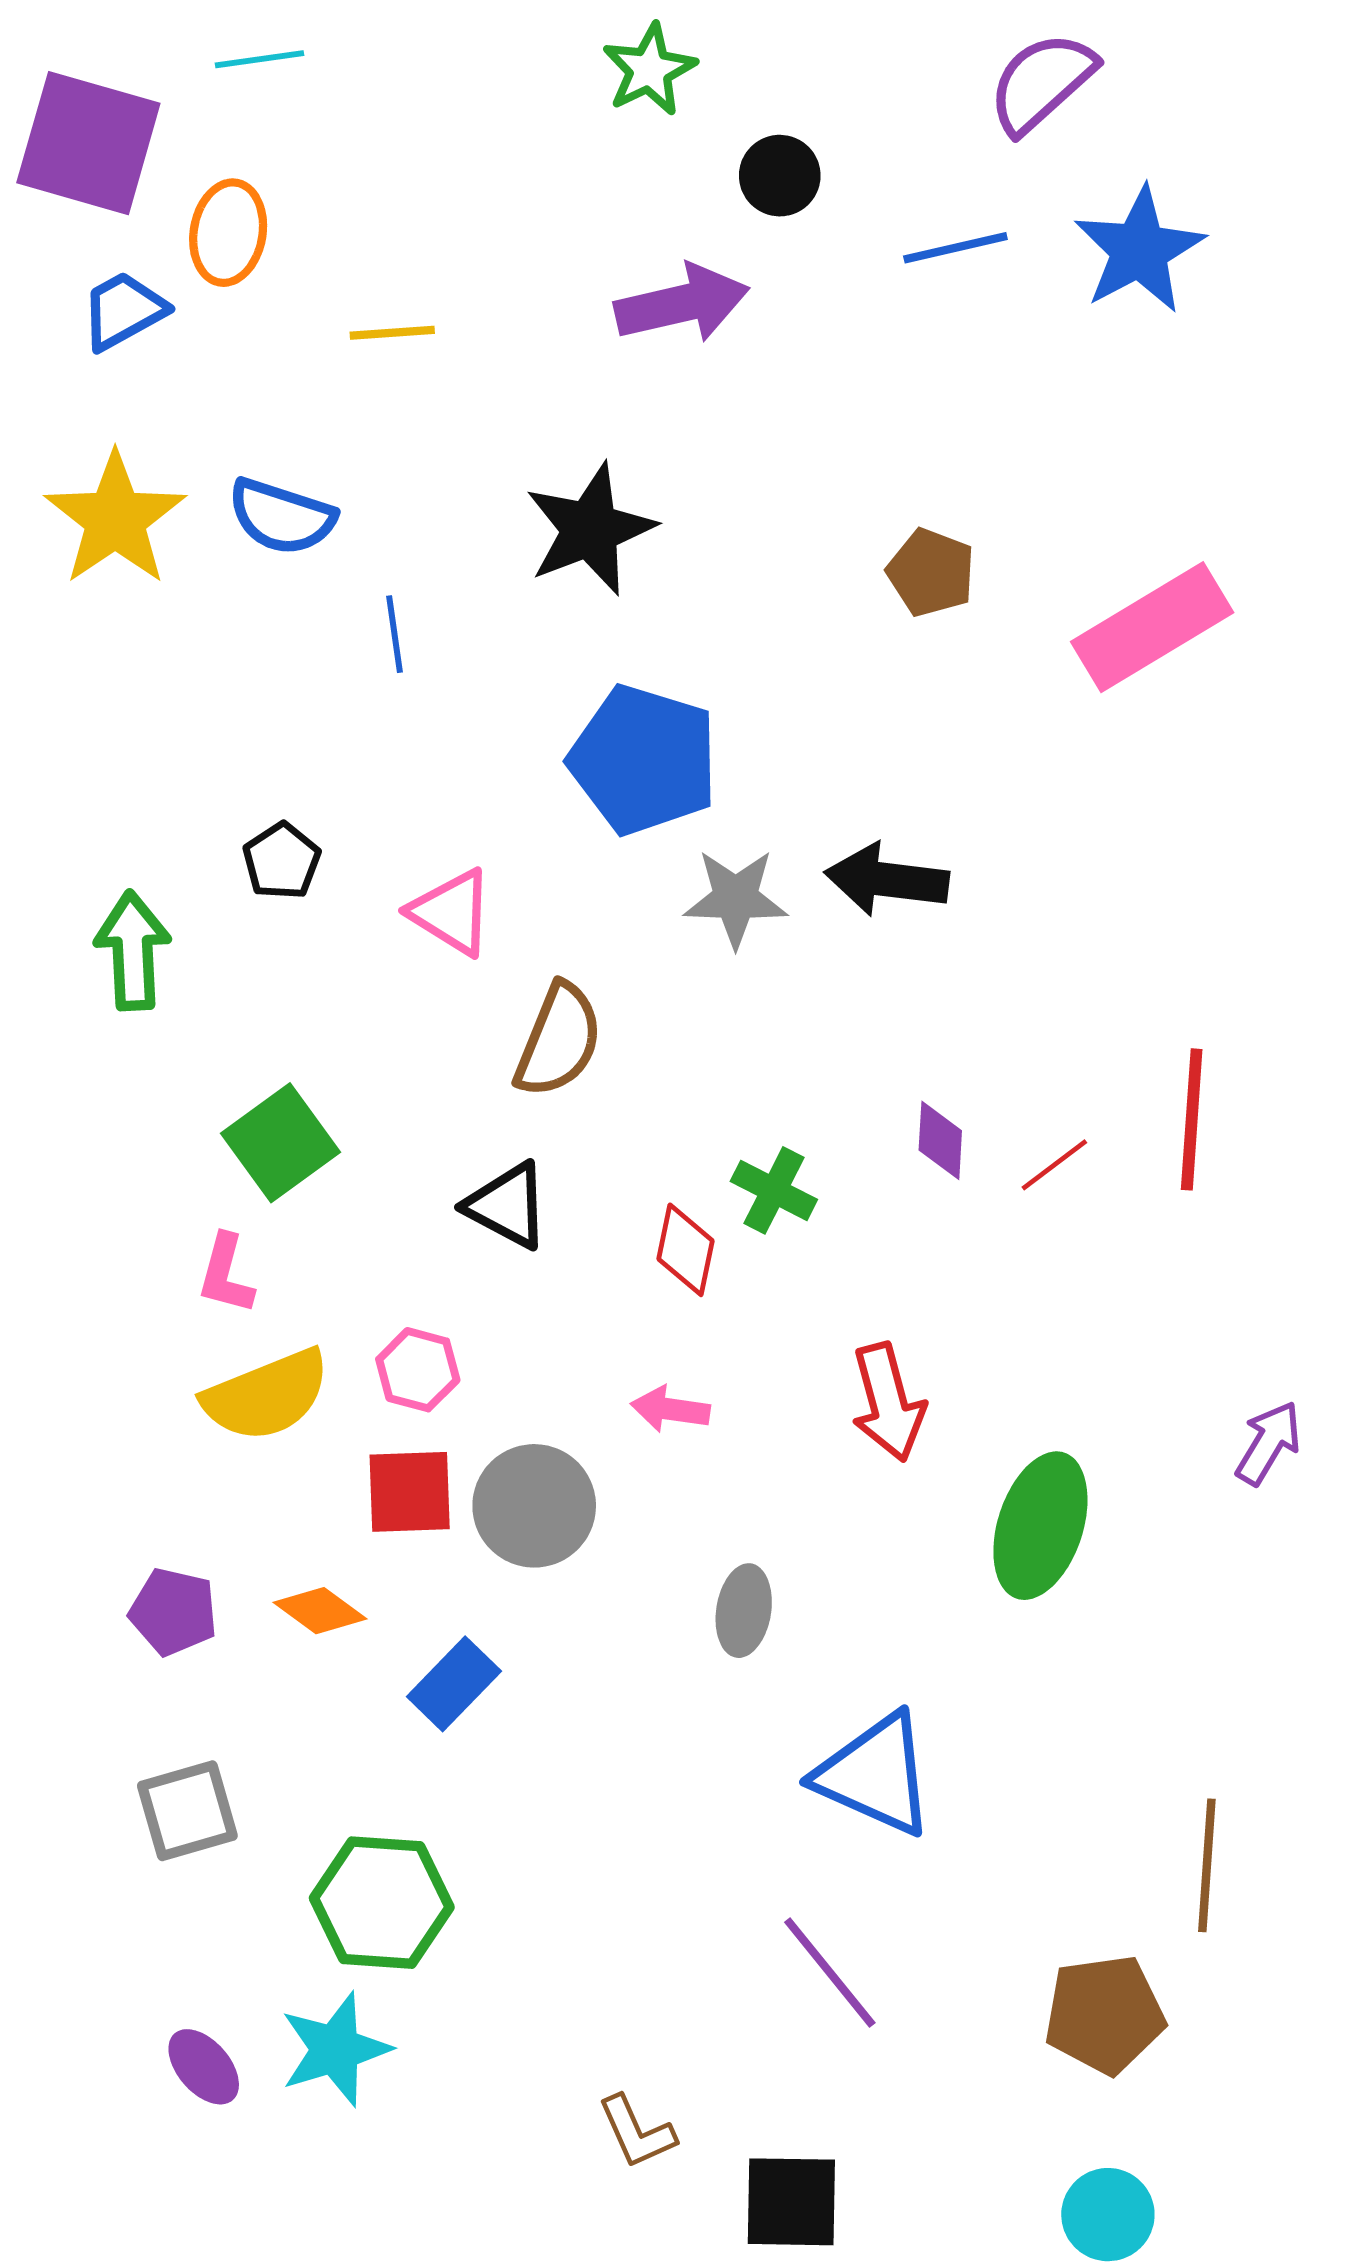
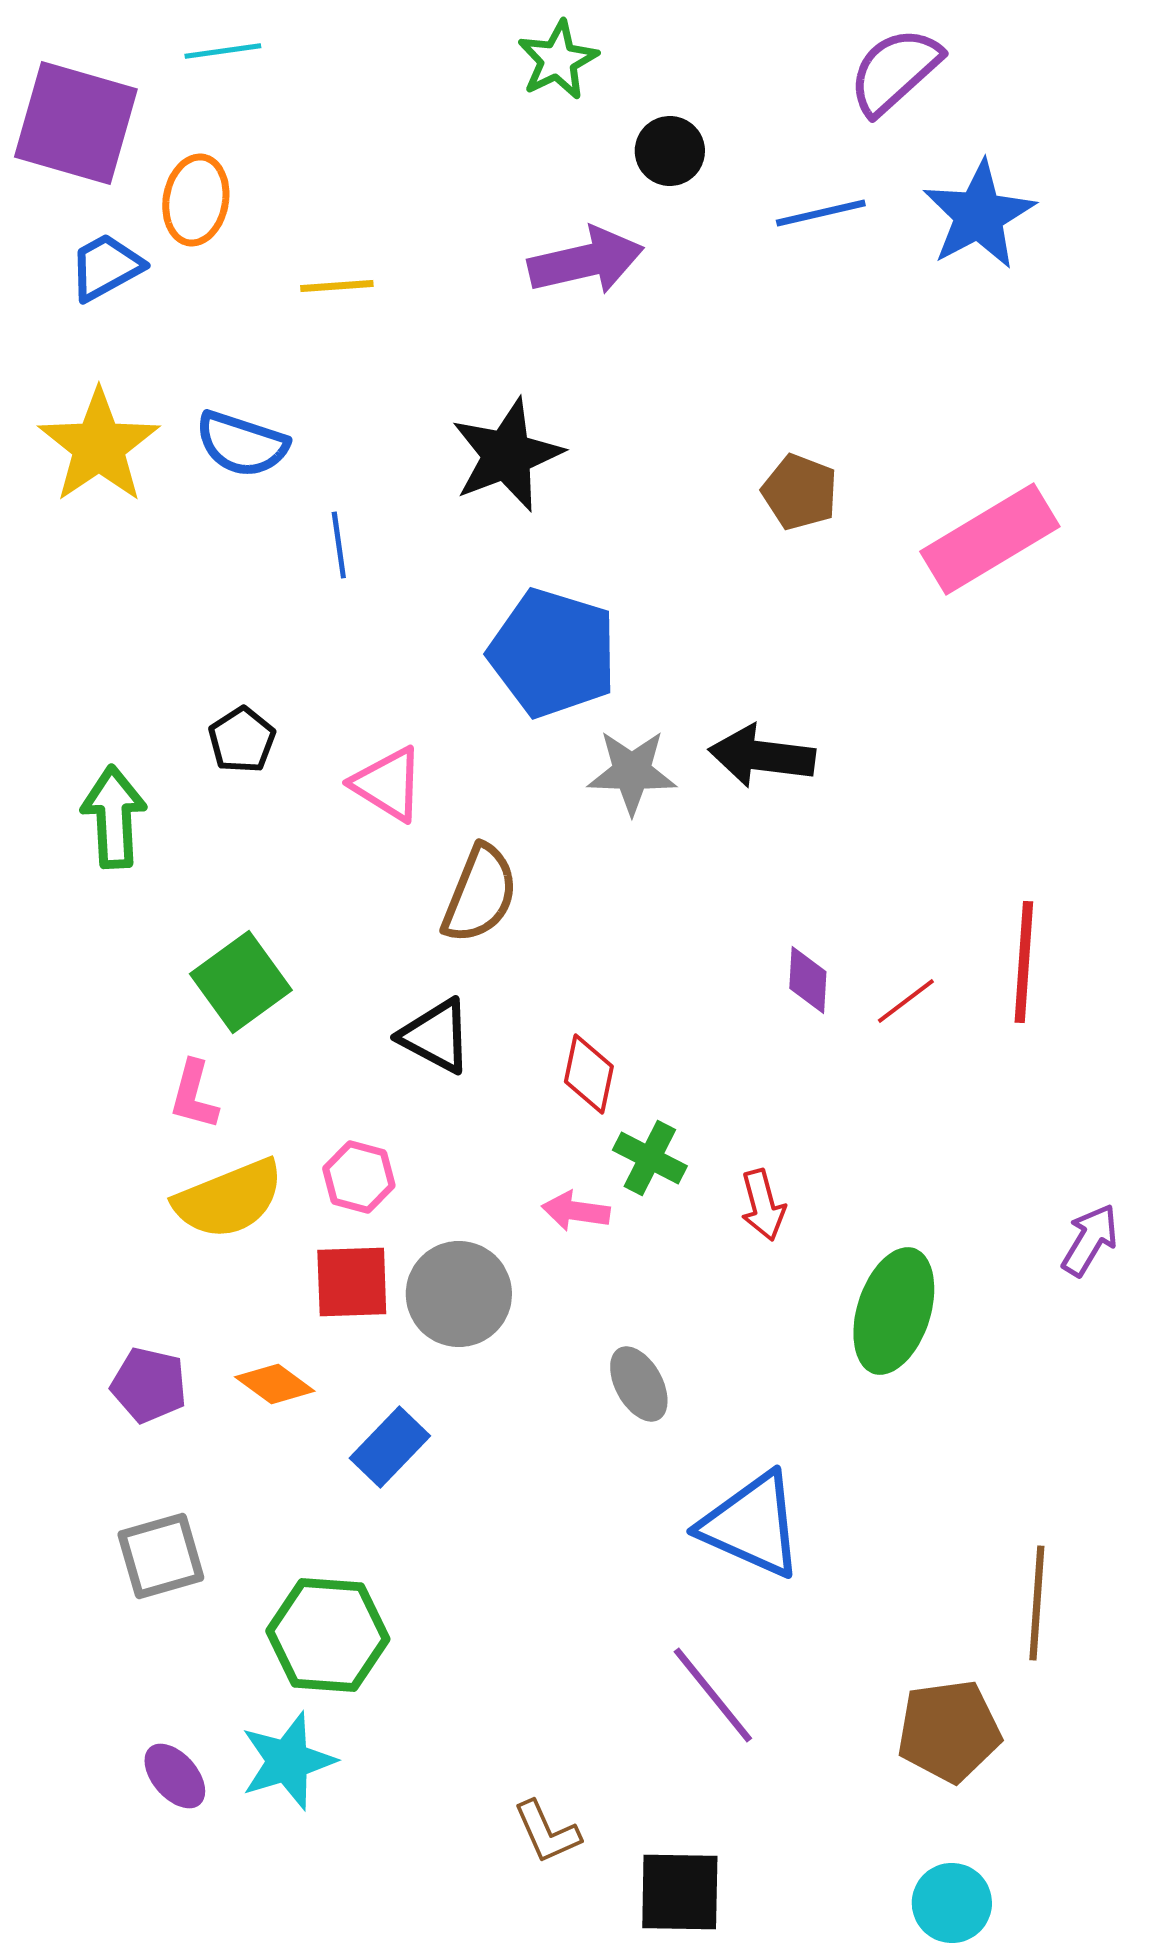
green cross: (774, 1190) -> (650, 1158), moved
red arrow: (888, 1402) -> (763, 1205), size x0.7
gray ellipse: (744, 1611) -> (639, 1384), turned -38

